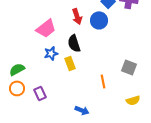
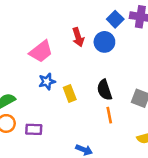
black semicircle: (74, 43) -> (104, 90), moved
purple rectangle: (40, 93) -> (34, 129), turned -64

